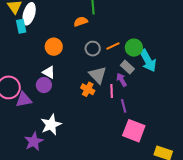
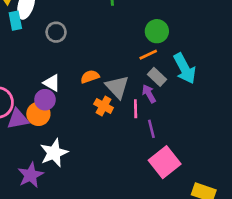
orange semicircle: (81, 22) -> (90, 77), moved
orange line: (113, 46) -> (148, 55), moved
orange circle: (54, 47) -> (38, 114), moved
green circle: (134, 48) -> (157, 31), moved
gray circle: (93, 49) -> (56, 32), moved
pink square: (134, 131) -> (165, 162), turned 30

